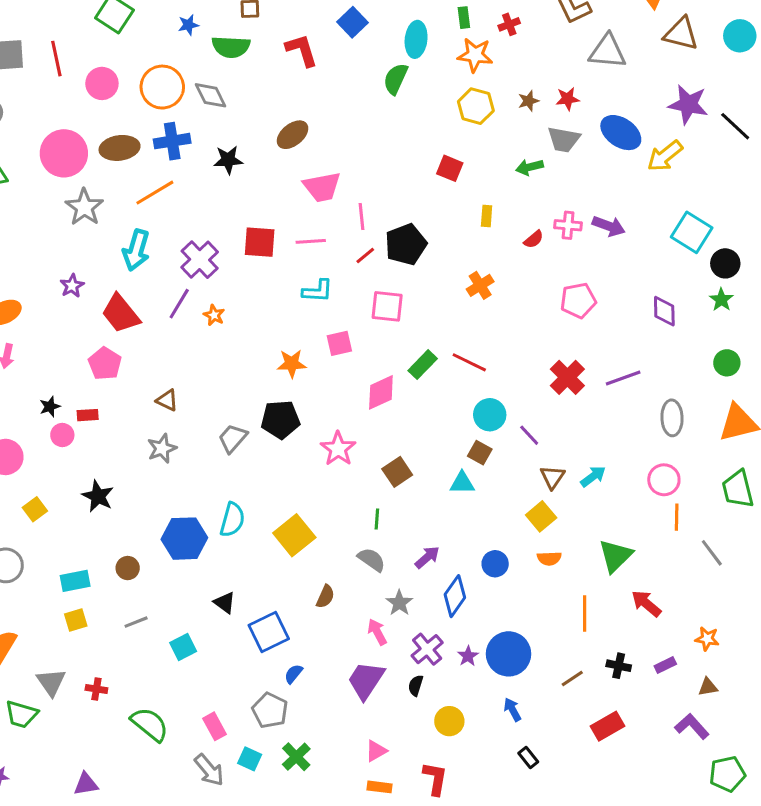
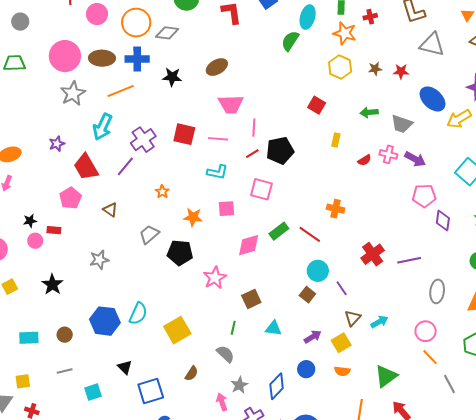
gray diamond: (211, 95) -> (167, 33), turned -65
gray trapezoid: (564, 139) -> (402, 124), moved
orange cross: (480, 285) -> (336, 209), moved, turned 36
pink pentagon: (578, 300) -> (424, 196), moved
orange star: (214, 315) -> (162, 192), moved
brown triangle: (167, 400) -> (110, 210), moved
gray trapezoid: (233, 438) -> (149, 234), moved
cyan triangle: (462, 483) -> (273, 328), moved
orange line: (677, 517) -> (430, 357), turned -54
purple arrow: (427, 557) -> (313, 337), moved
yellow square: (76, 620) -> (23, 381), moved

